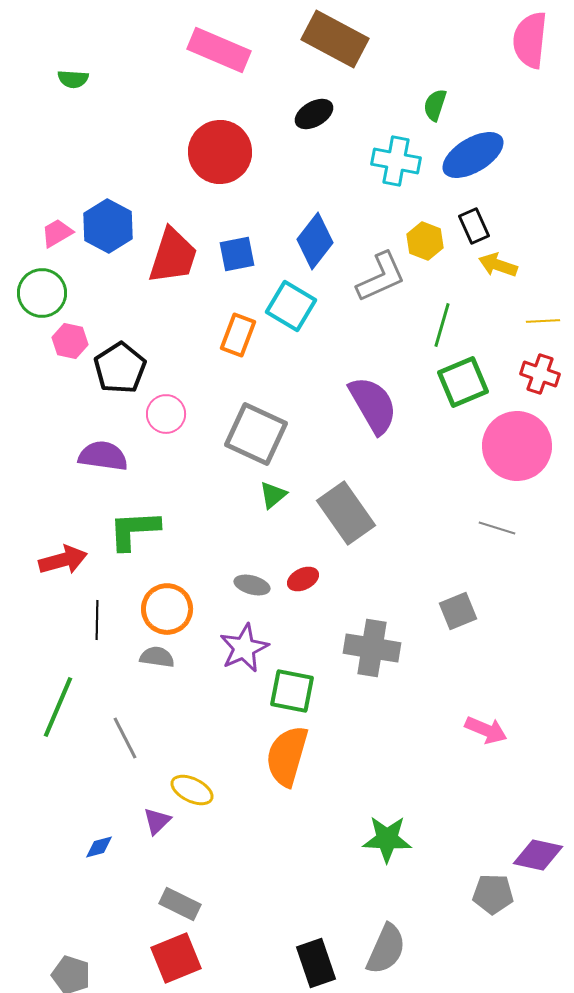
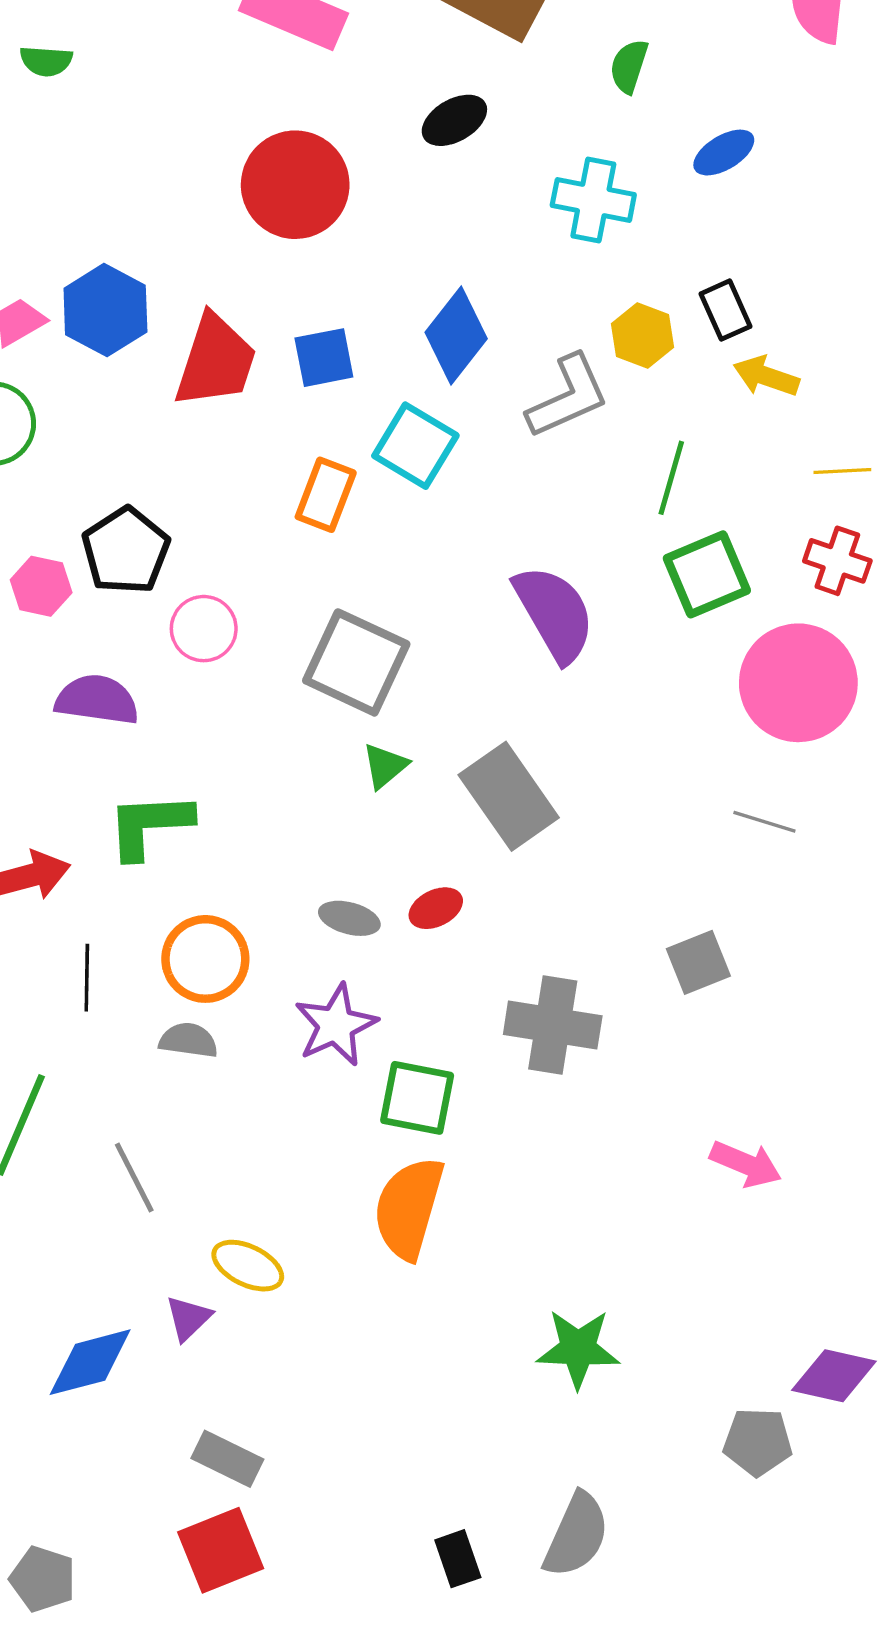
green semicircle: (435, 105) -> (629, 66), moved
blue ellipse: (473, 155) -> (724, 153), moved, size x0.6
pink hexagon: (70, 341) -> (41, 586), moved
blue diamond: (99, 847) -> (90, 1362), size x1.8
black rectangle: (316, 963) -> (458, 1559), size x0.7

